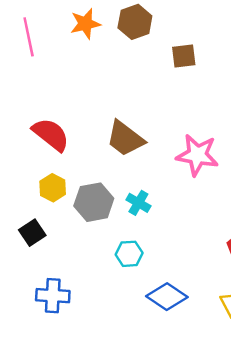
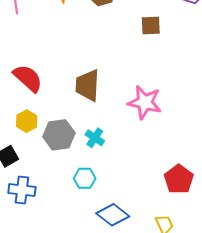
brown square: (184, 56) -> (151, 26), moved
brown trapezoid: (125, 139) -> (88, 85), turned 52
blue cross: (53, 296) -> (22, 190), moved

